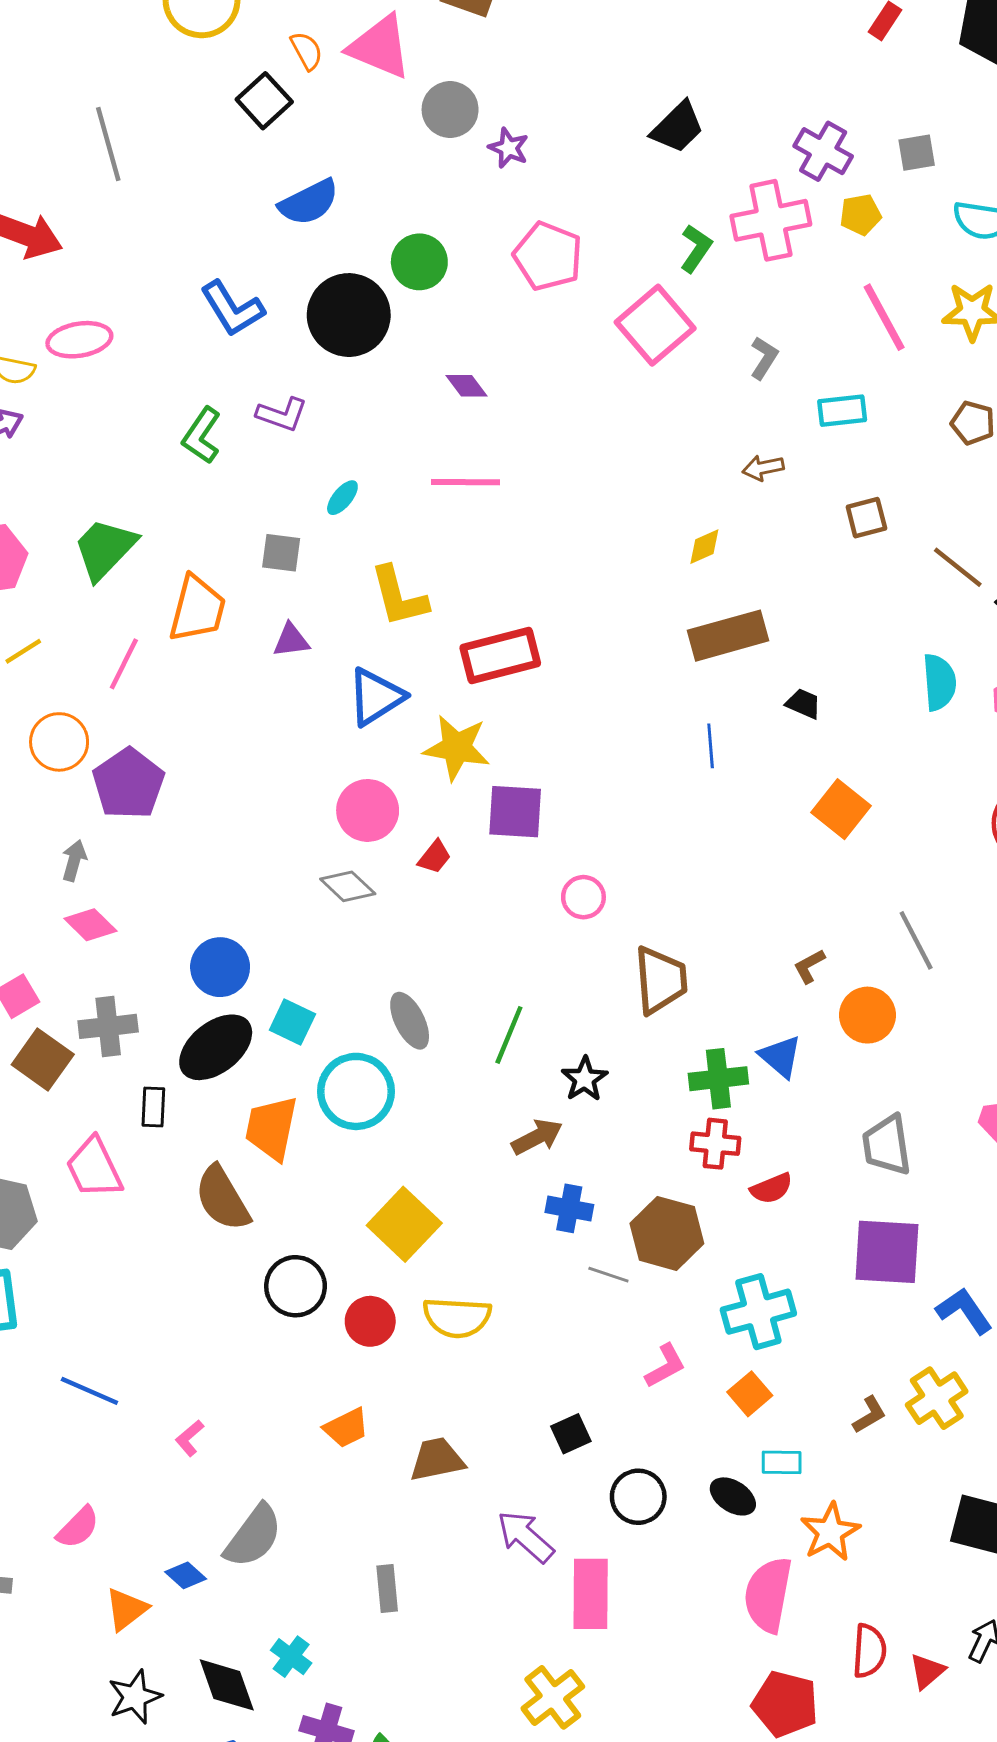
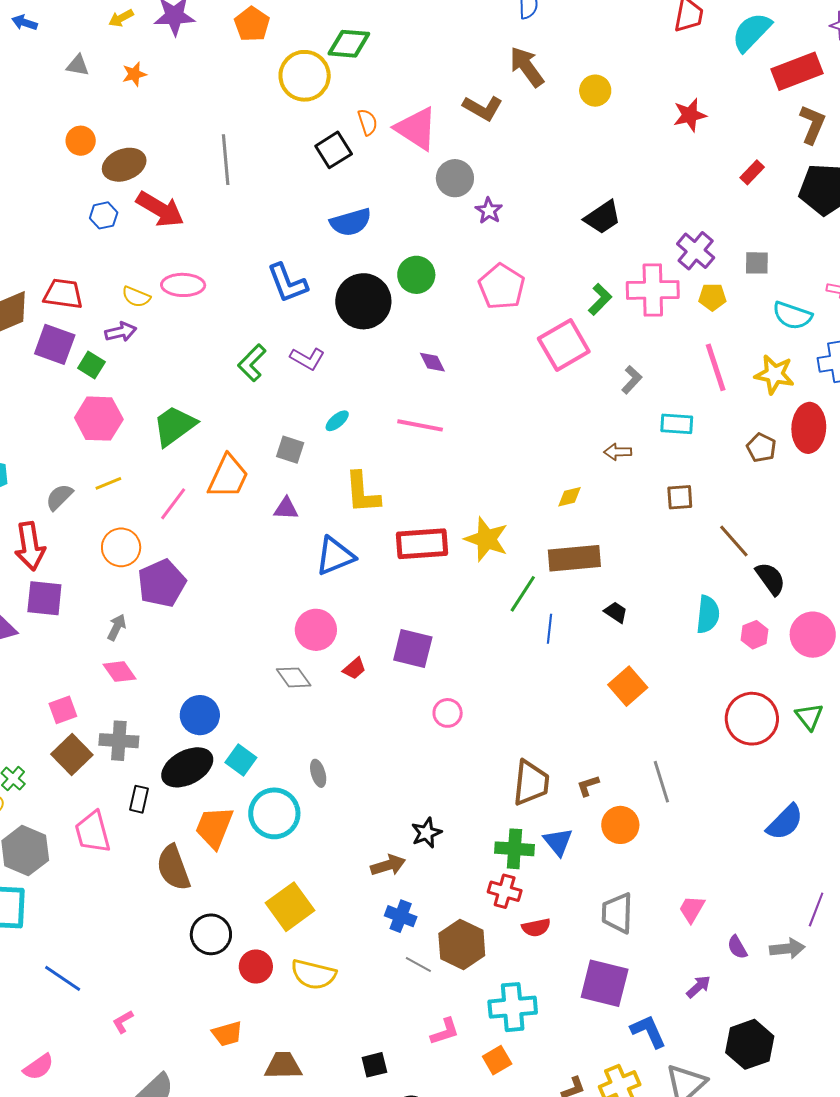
yellow star: (457, 748) -> (486, 539), moved
brown trapezoid: (661, 980) -> (531, 783), moved
gray ellipse: (410, 1021) -> (318, 773), size x0.7
green line: (509, 1035) -> (523, 594), moved

